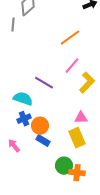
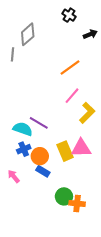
purple line: (44, 83) -> (39, 123), moved
pink triangle: (81, 118) -> (81, 148), size x1.5
yellow rectangle: (77, 138) -> (65, 151), moved

